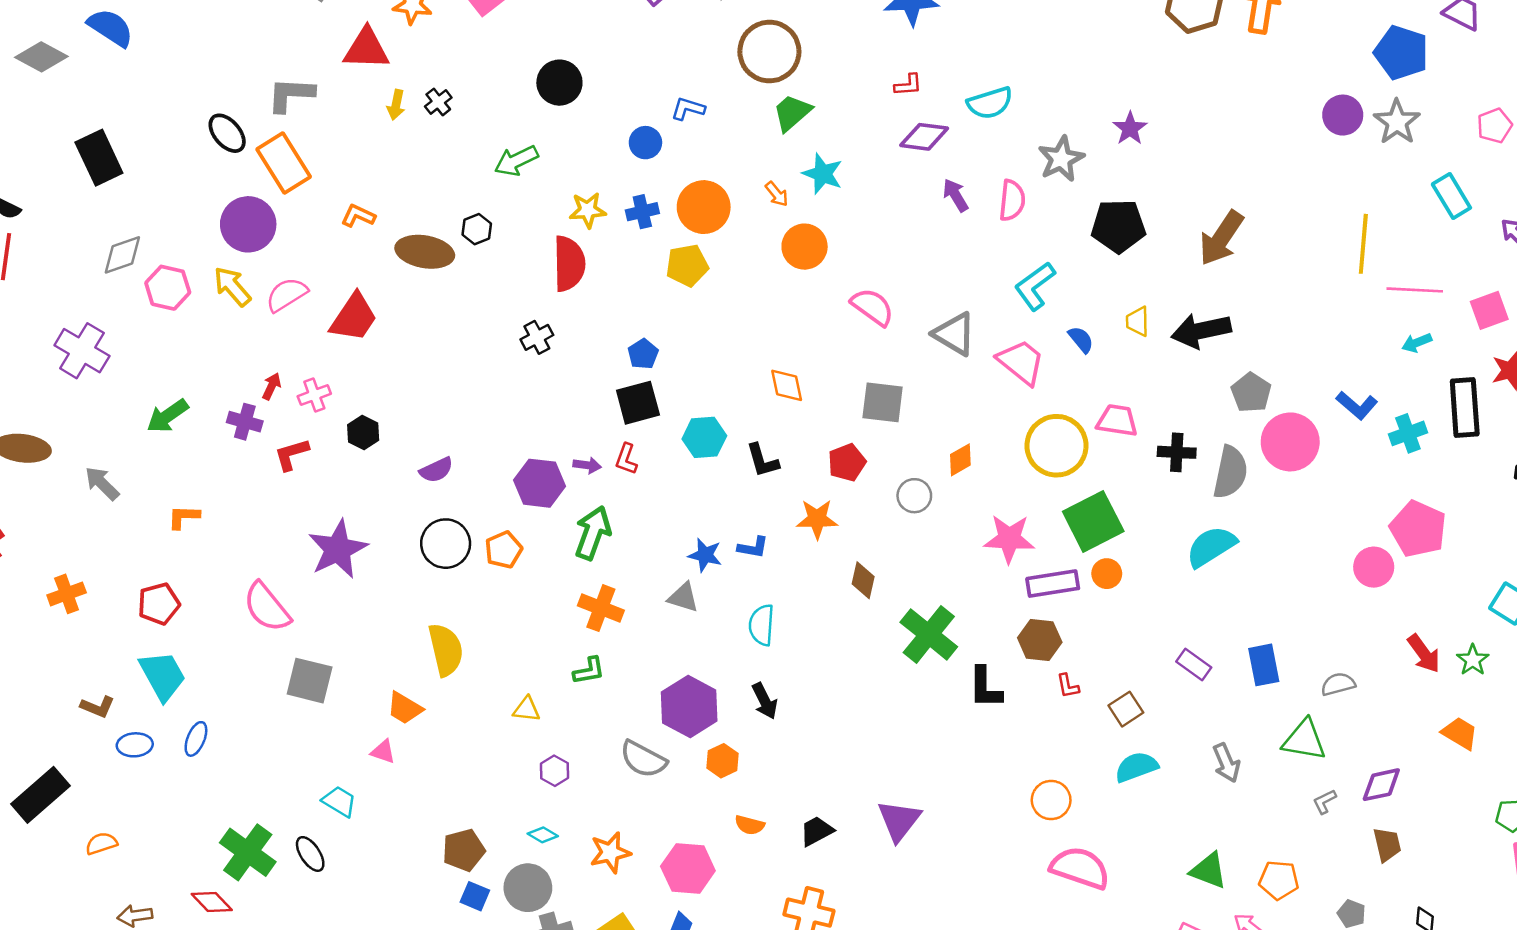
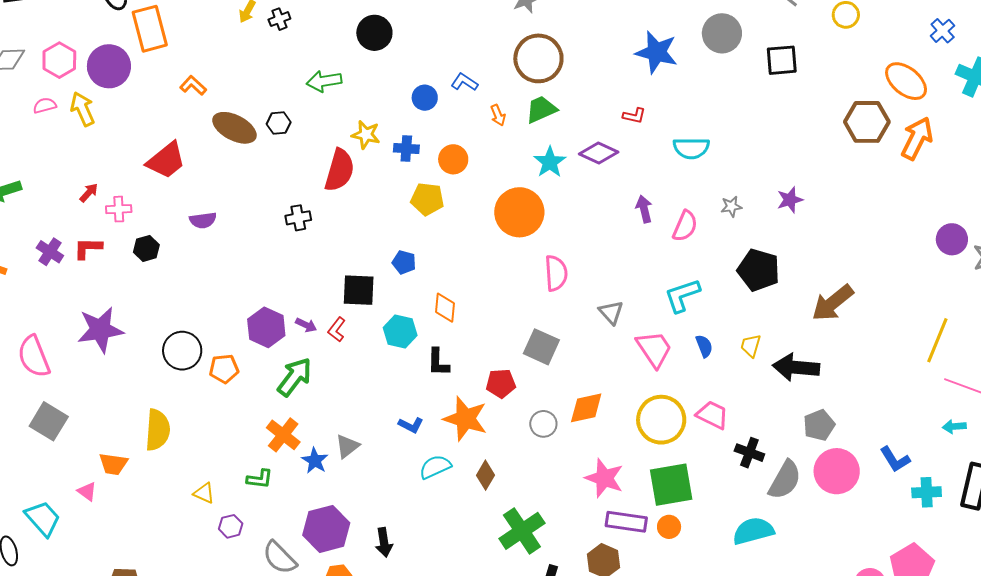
purple diamond: (924, 137) -> (599, 153), moved
gray star: (1061, 159) -> (731, 206), size x0.6
orange arrow: (777, 194) -> (498, 115), moved
orange circle: (704, 207) -> (453, 159), size x0.7
orange circle: (805, 247) -> (519, 212), size x1.4
pink hexagon: (168, 288) -> (59, 60), moved
pink semicircle: (287, 295) -> (45, 106), moved, size x0.7
pink semicircle: (872, 307) -> (556, 273), turned 33
gray triangle: (954, 334) -> (611, 312), size x0.7
blue pentagon: (643, 354) -> (404, 262), moved, turned 30
orange diamond: (787, 385) -> (445, 308), moved
purple cross: (245, 422) -> (50, 252), moved
orange diamond: (960, 460) -> (586, 408), size x1.4
purple semicircle: (436, 470) -> (203, 220), moved
orange star: (817, 519) -> (465, 419), size x1.4
blue star: (705, 555) -> (315, 461), moved
gray triangle: (683, 597) -> (347, 446), turned 48
cyan semicircle: (762, 625) -> (435, 467), moved, turned 44
orange trapezoid: (405, 708) -> (113, 464), turned -40
purple hexagon: (554, 771) -> (231, 526), moved
cyan trapezoid: (339, 801) -> (43, 518), size x1.4

